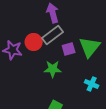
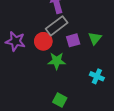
red circle: (34, 42) -> (43, 41), moved
green triangle: (90, 47) -> (95, 38), size x0.6

